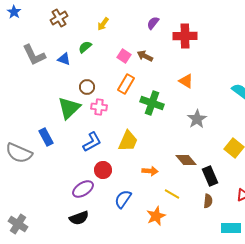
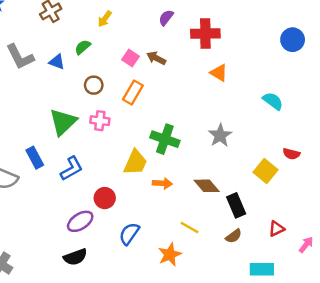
orange triangle: (186, 81) -> (219, 73), moved
brown circle: (87, 87) -> (94, 85), moved
green cross: (152, 103) -> (165, 139), moved
blue L-shape: (92, 142) -> (72, 169), moved
orange arrow: (150, 171) -> (162, 183), moved
brown semicircle: (208, 201) -> (234, 236), turned 48

